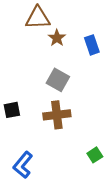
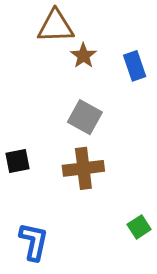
blue L-shape: (23, 165) -> (34, 242), turned 152

